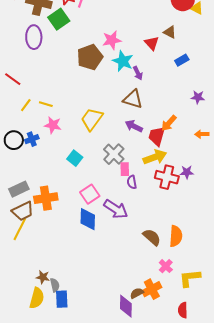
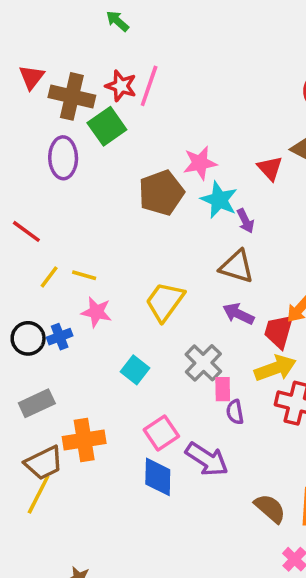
gray rectangle: (19, 189) -> (37, 403), moved

